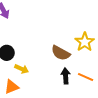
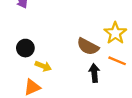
orange line: (86, 77) -> (117, 61), moved

